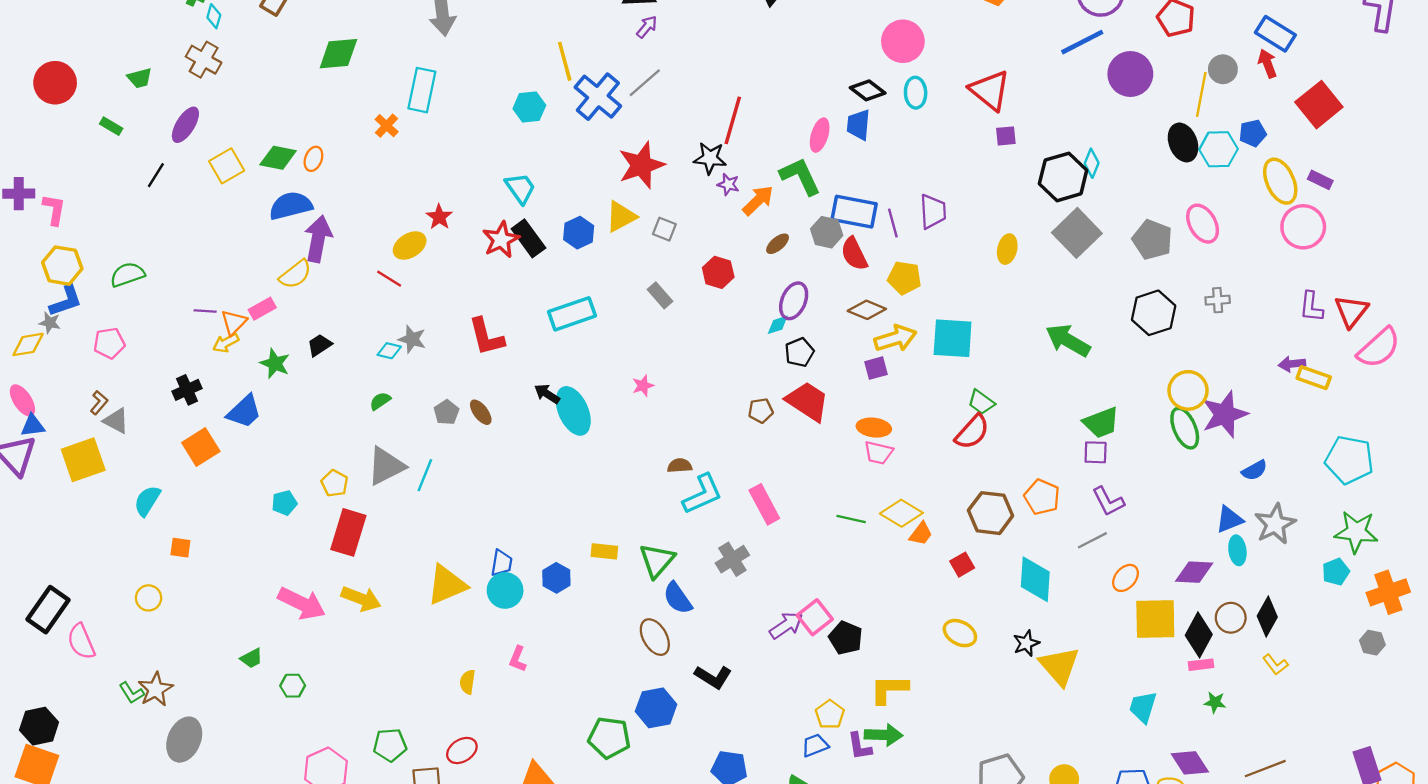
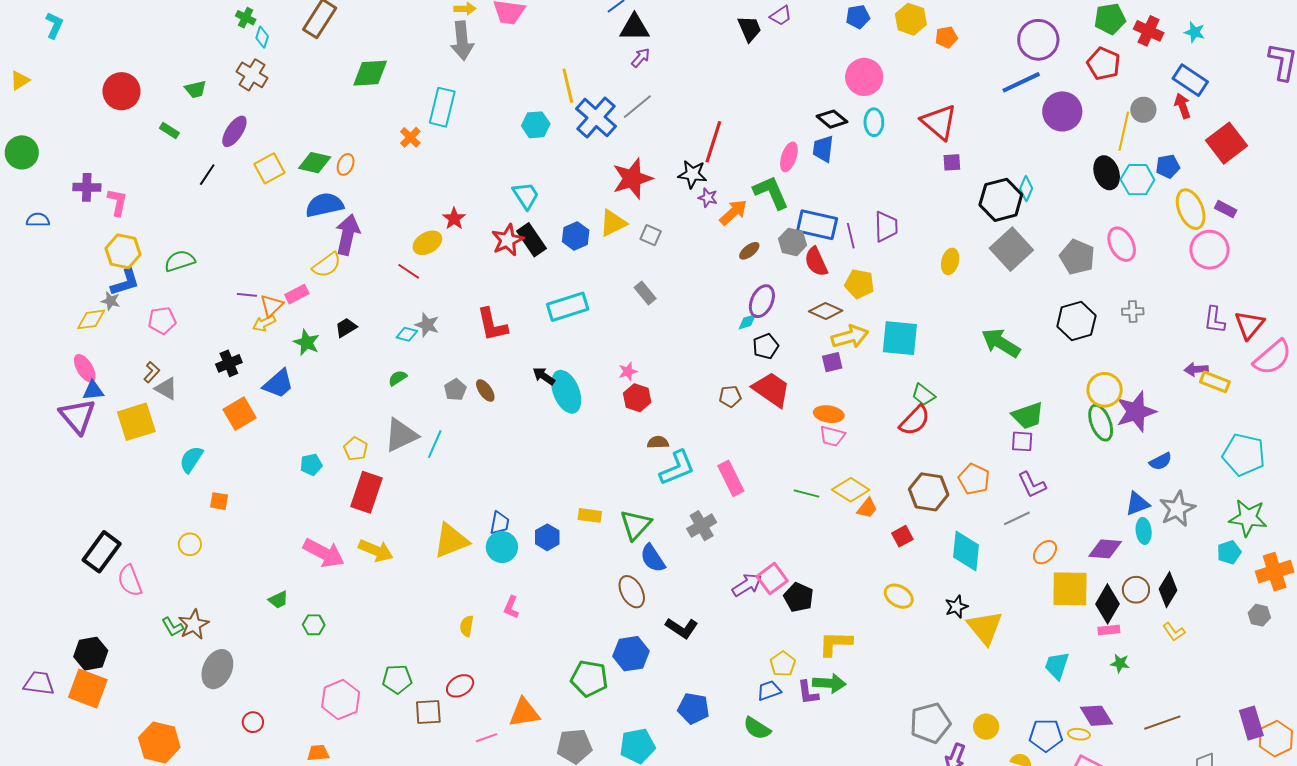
red hexagon: (718, 272) -> (637, 398), moved

